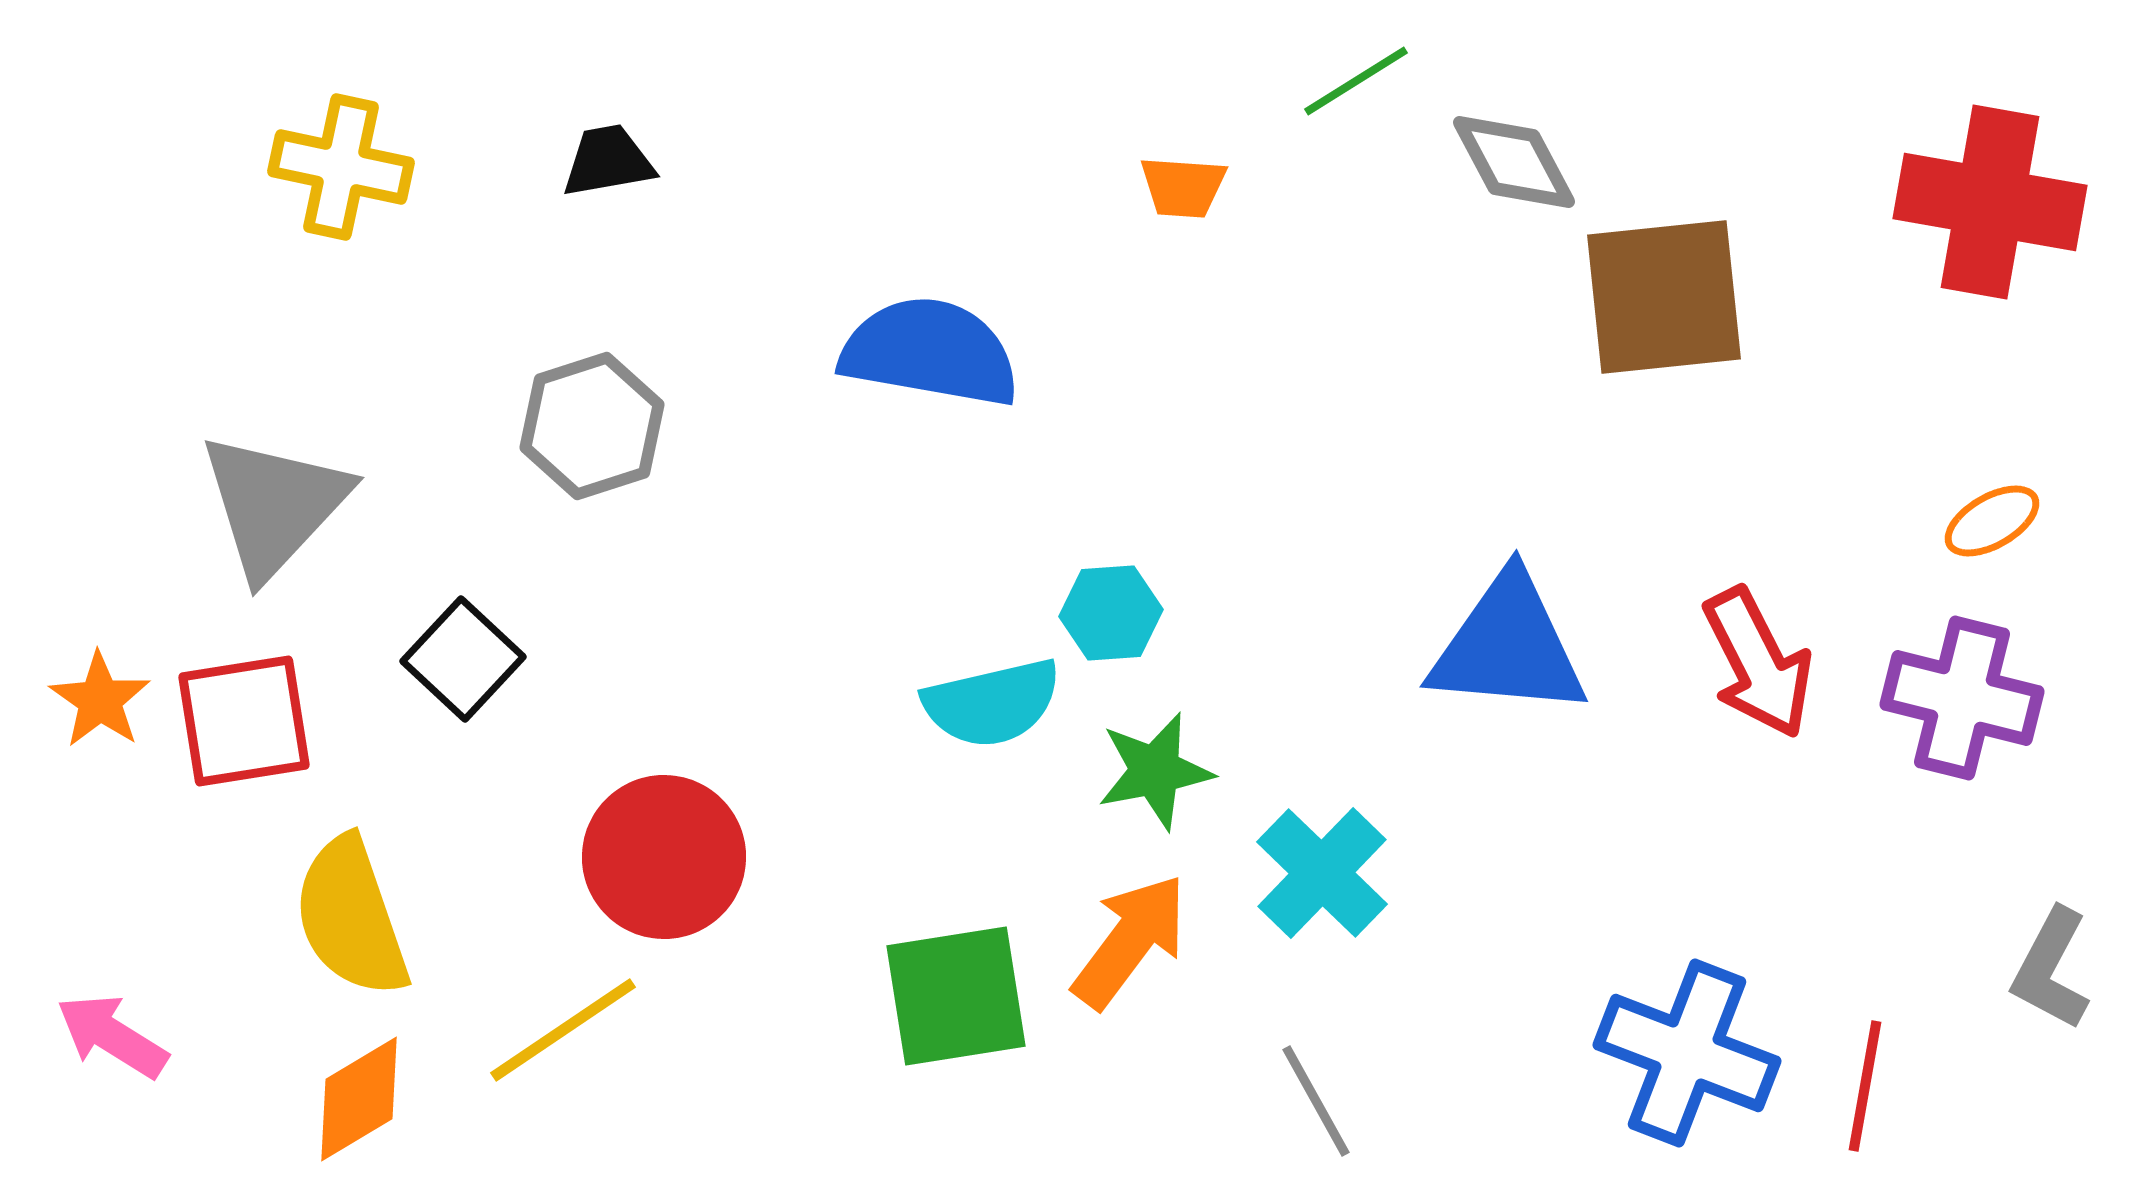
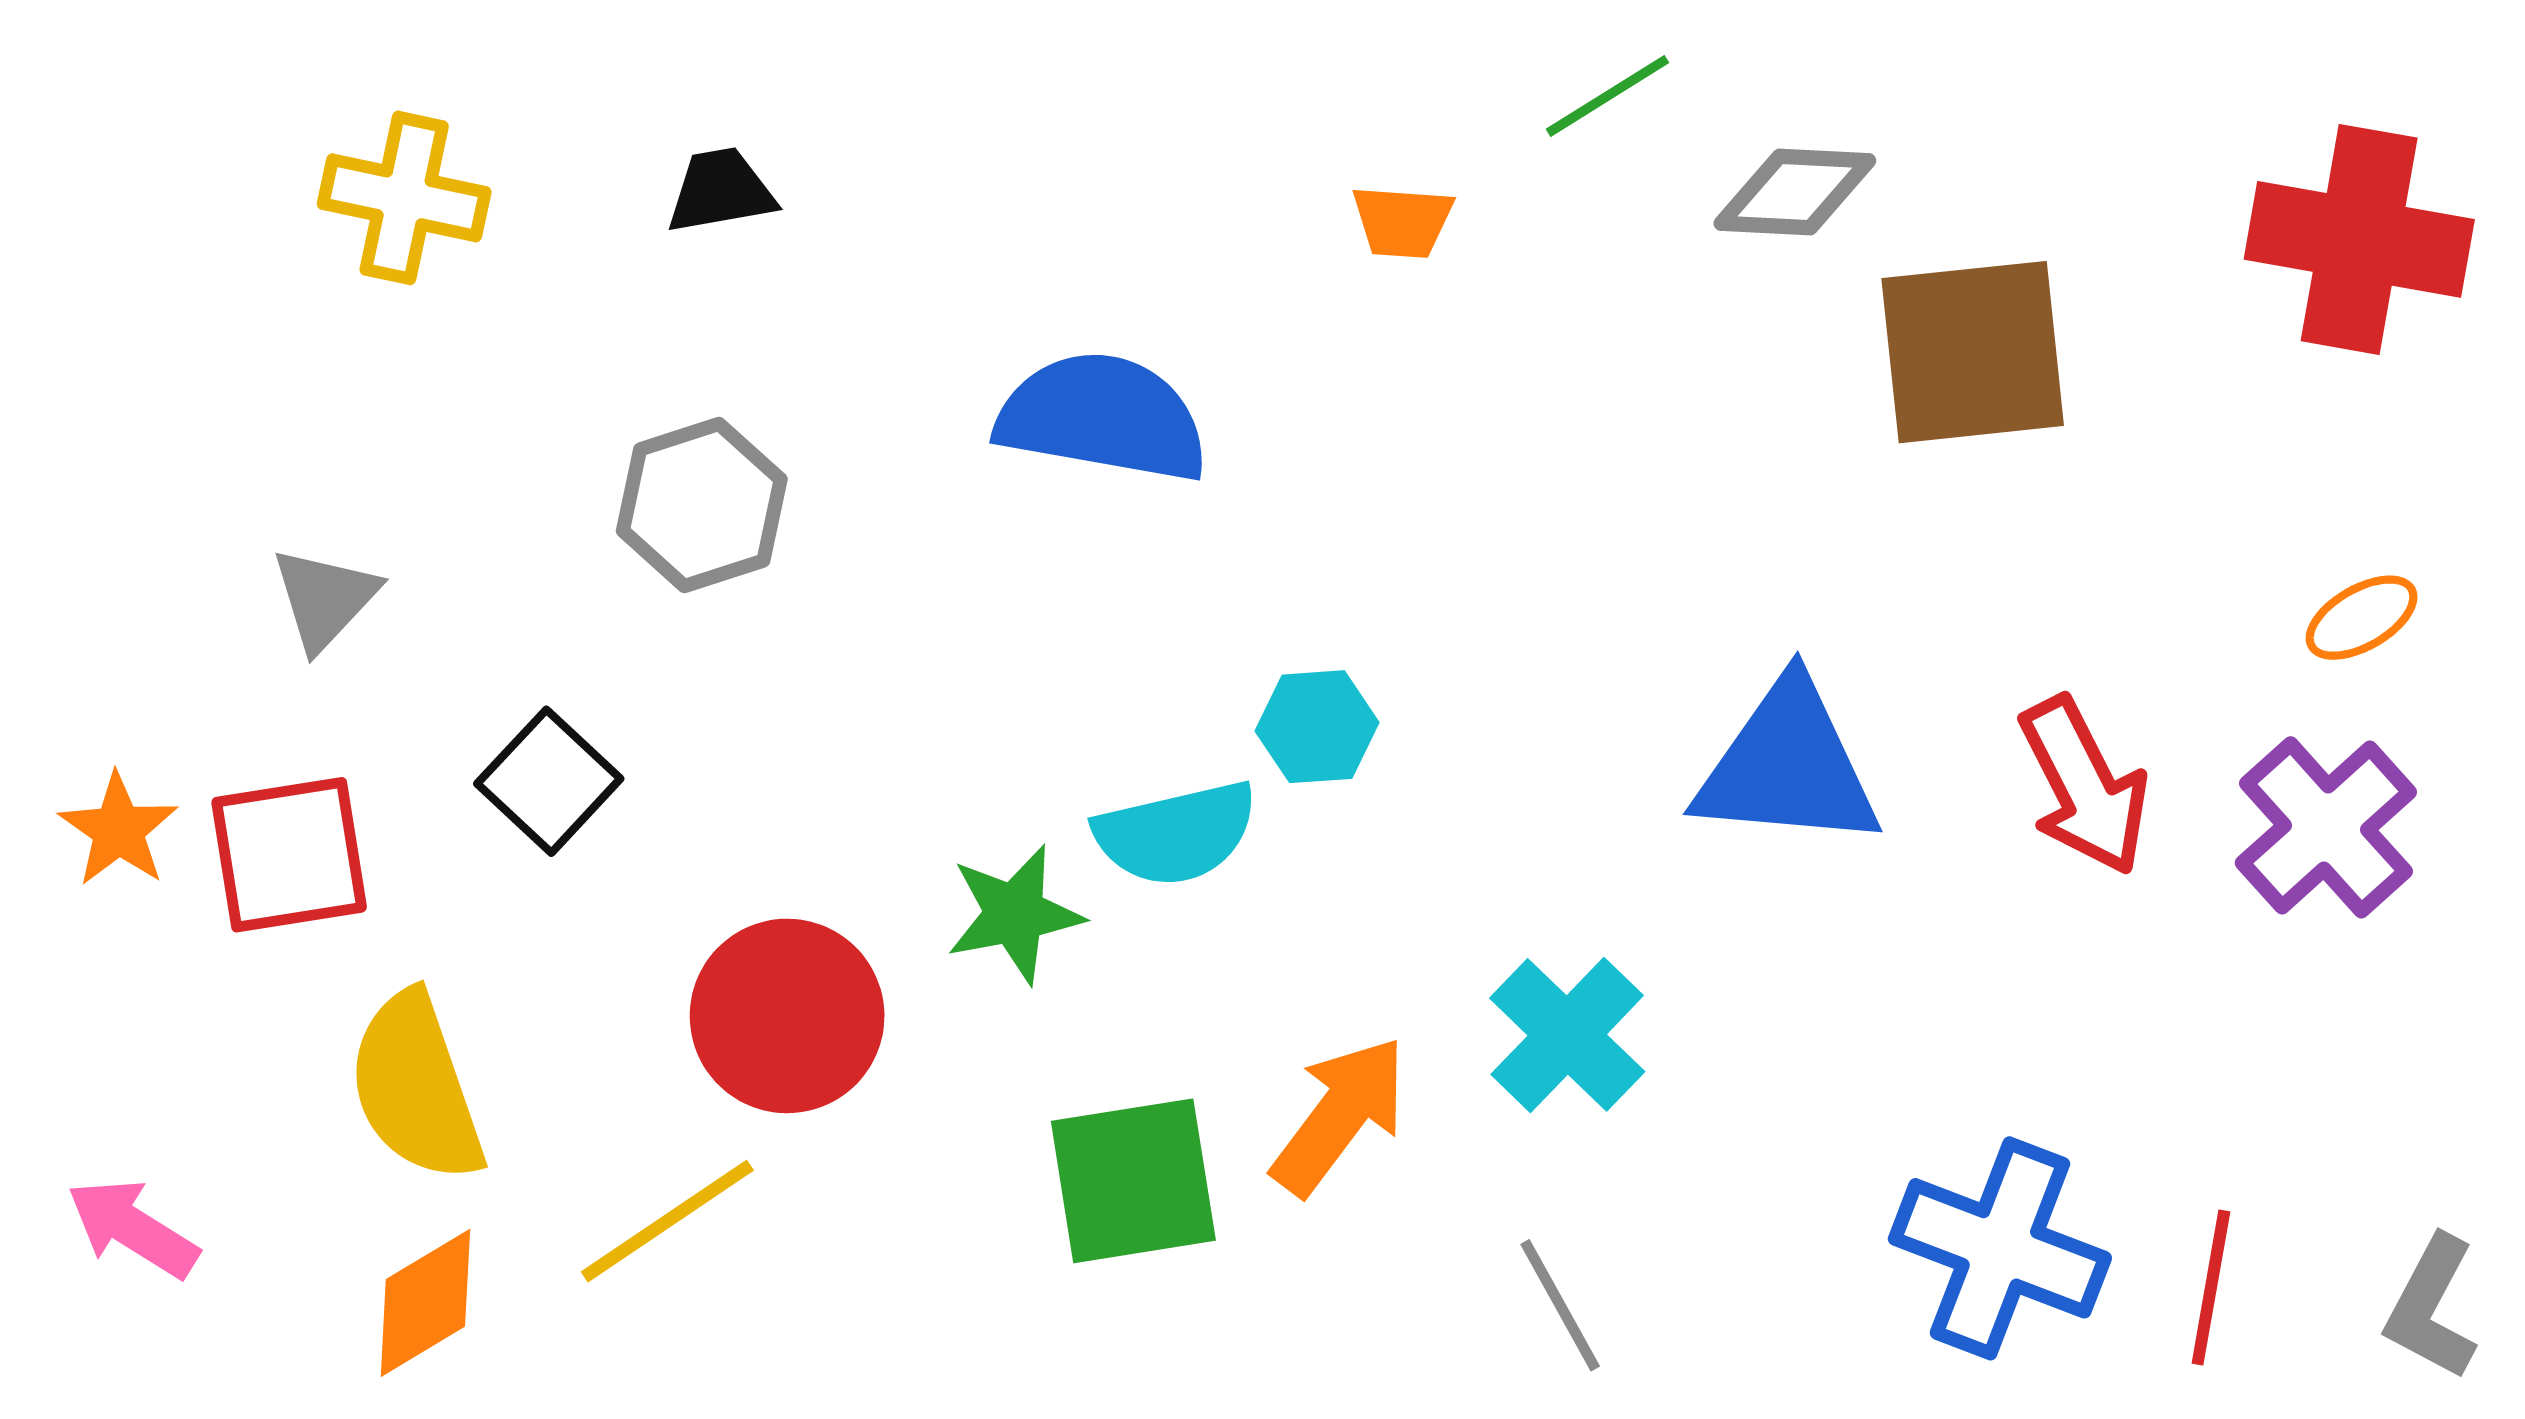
gray diamond: (1514, 162) -> (1795, 192), turned -59
gray triangle: (274, 505) -> (325, 599), size x0.6
purple cross: (1962, 698) -> (2326, 827), turned 34
green star: (1155, 771) -> (1015, 914), moved
gray L-shape: (2051, 969) -> (2432, 1308), moved

